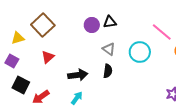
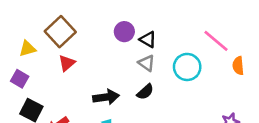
black triangle: (110, 22) -> (148, 39), moved, turned 40
red triangle: (48, 57) -> (67, 63), moved
black semicircle: (108, 71) -> (145, 92), turned 40

